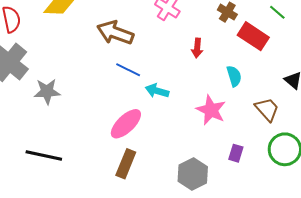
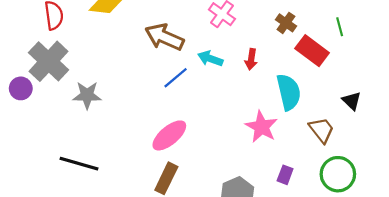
green line: (277, 12) -> (340, 27), turned 30
blue line: (128, 70) -> (176, 78), turned -70
cyan semicircle: (234, 76) -> (289, 92), size x1.6
cyan arrow: (157, 91) -> (210, 59), moved

